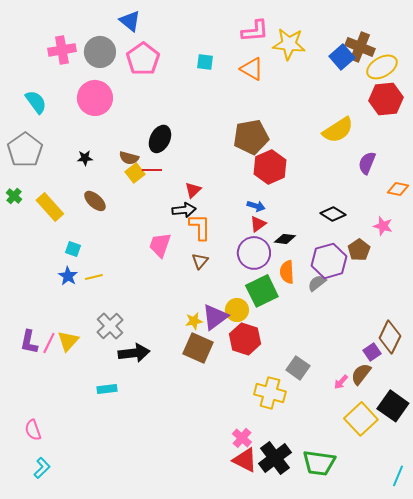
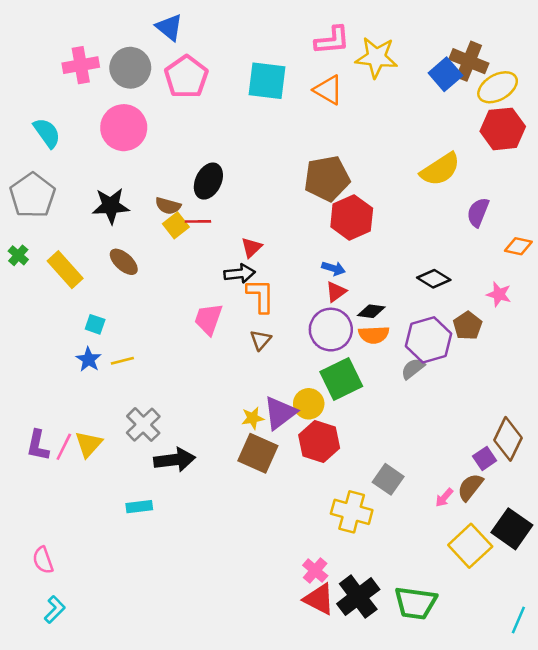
cyan square: (205, 62) -> (267, 81), size x1.8
black star: (85, 158) -> (111, 206), size x1.8
orange semicircle: (287, 272) -> (374, 335), moved, turned -90

